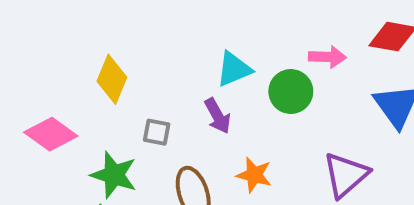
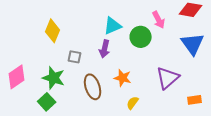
pink arrow: (327, 57) -> (159, 20), turned 60
purple arrow: (218, 116) -> (105, 49), turned 42
pink diamond: (51, 134) -> (17, 77), moved, turned -70

